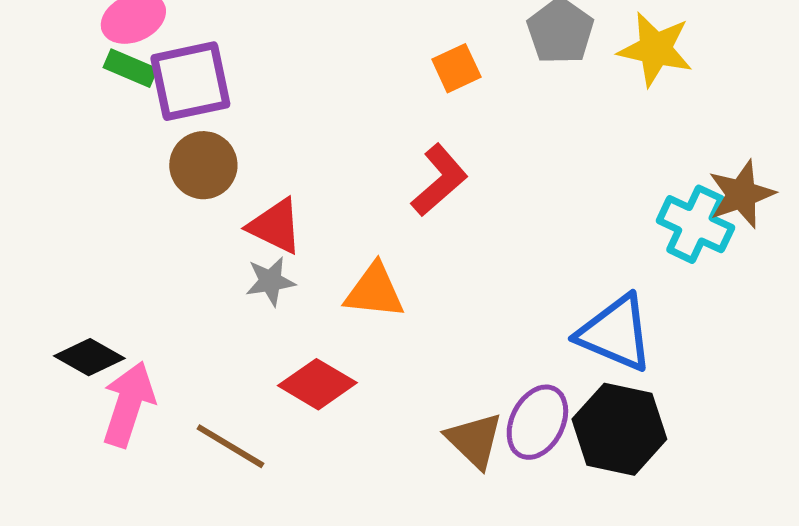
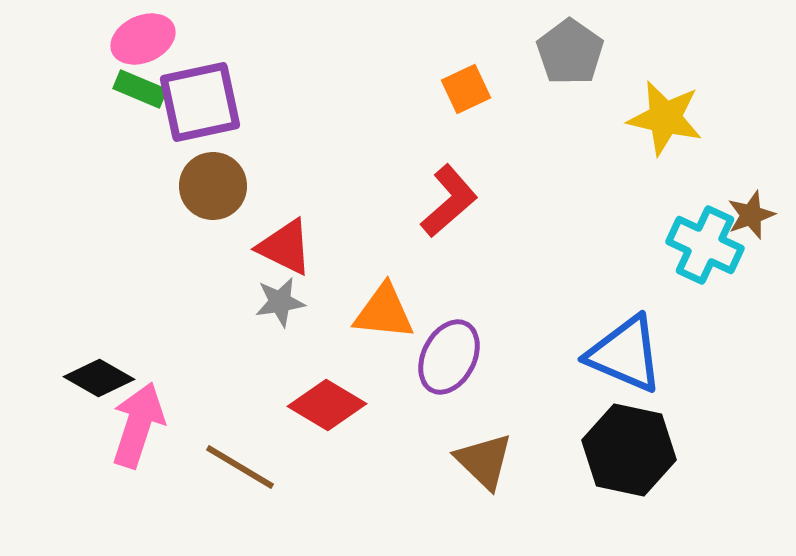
yellow star: (655, 49) -> (665, 118), moved
brown star: (741, 194) -> (751, 215), size x0.7
purple ellipse: (537, 422) -> (449, 357), moved

